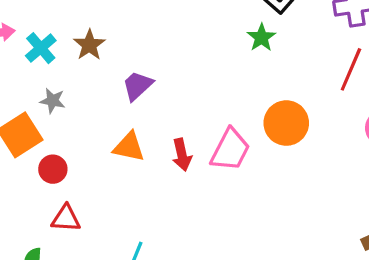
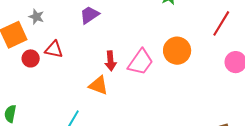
orange triangle: (129, 147) -> (99, 85), moved
red triangle: (66, 218) -> (54, 49), moved

